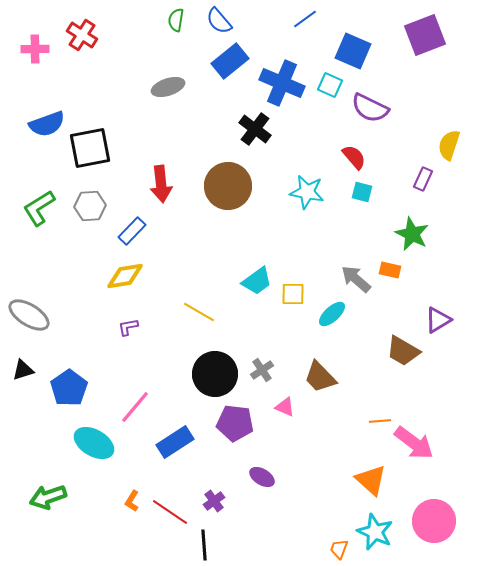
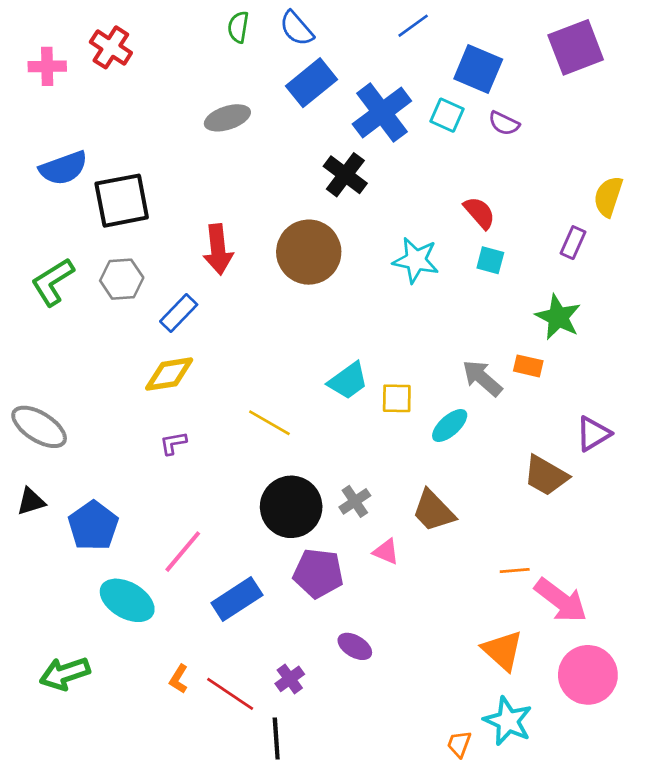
blue cross: (282, 83) -> (382, 112), turned 30
purple semicircle: (370, 108) -> (504, 123), moved, size x0.6
pink circle: (434, 521) -> (588, 675), moved

